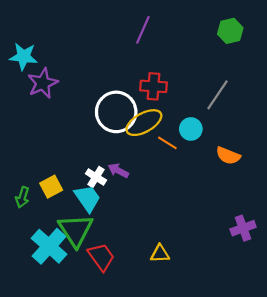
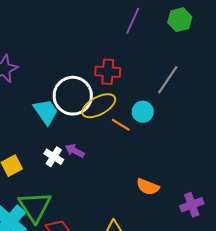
purple line: (143, 30) -> (133, 21), moved
orange semicircle: (228, 156) -> (148, 187), moved
cyan trapezoid: (87, 198) -> (46, 112), moved

